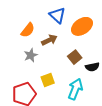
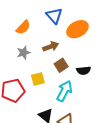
brown arrow: (49, 40) -> (51, 47), moved
brown square: (75, 57) -> (61, 65), moved

